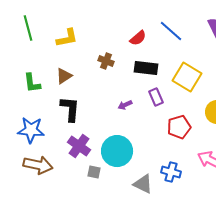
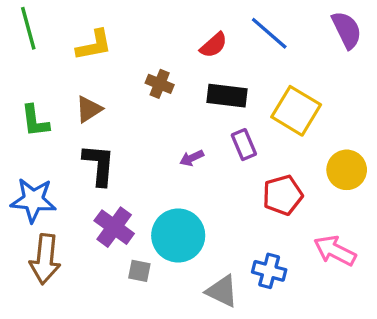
brown arrow: (38, 165) -> (45, 259), turned 84

